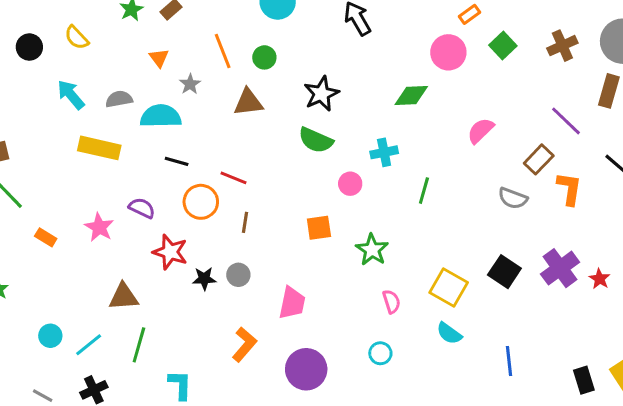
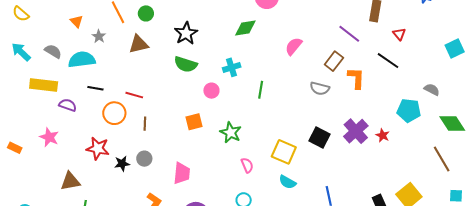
gray semicircle: (119, 99) -> (53, 51), turned 48
purple semicircle: (142, 208) -> (68, 105), moved

